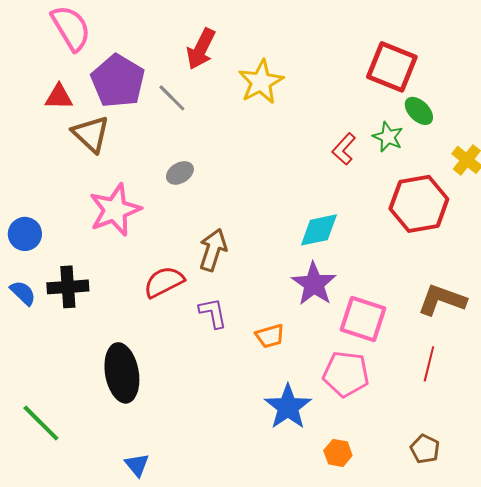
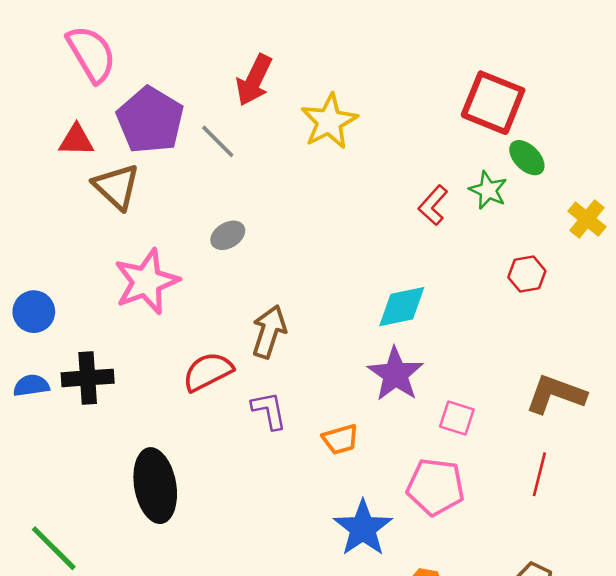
red hexagon: (419, 204) -> (527, 274), size x0.5
blue semicircle: (23, 293) -> (31, 385), turned -52
pink square: (363, 319) -> (457, 418), size x0.6

